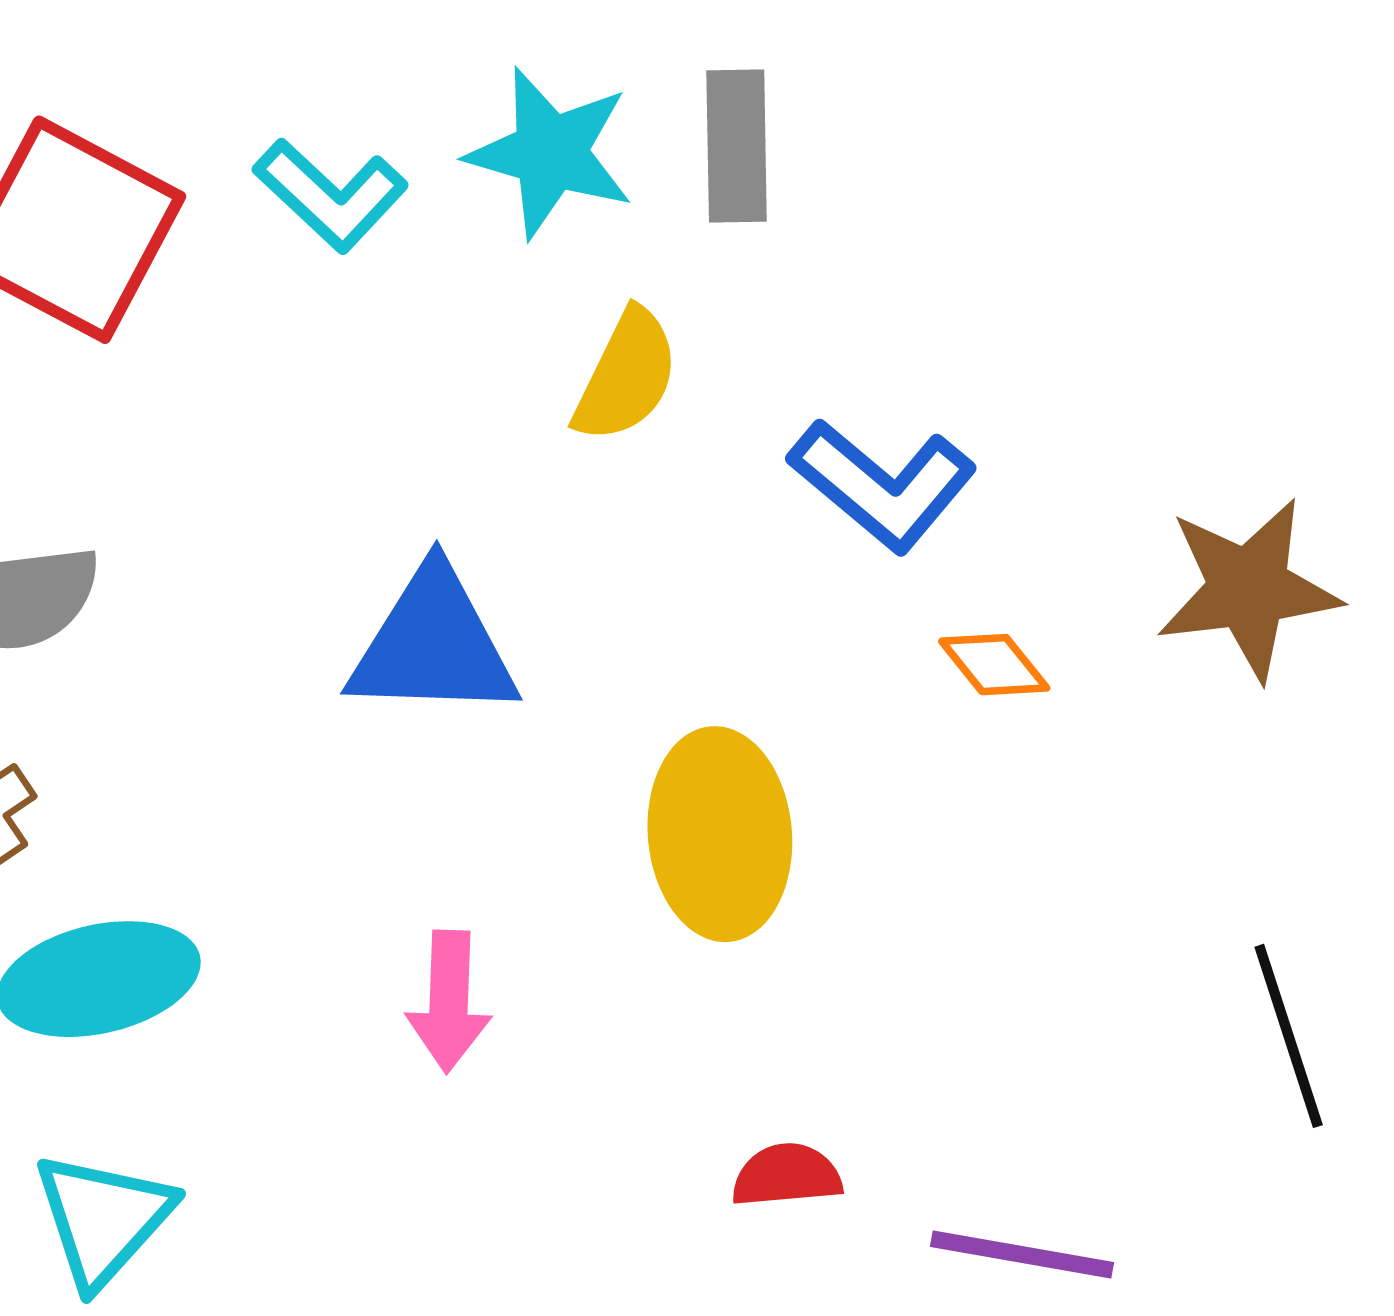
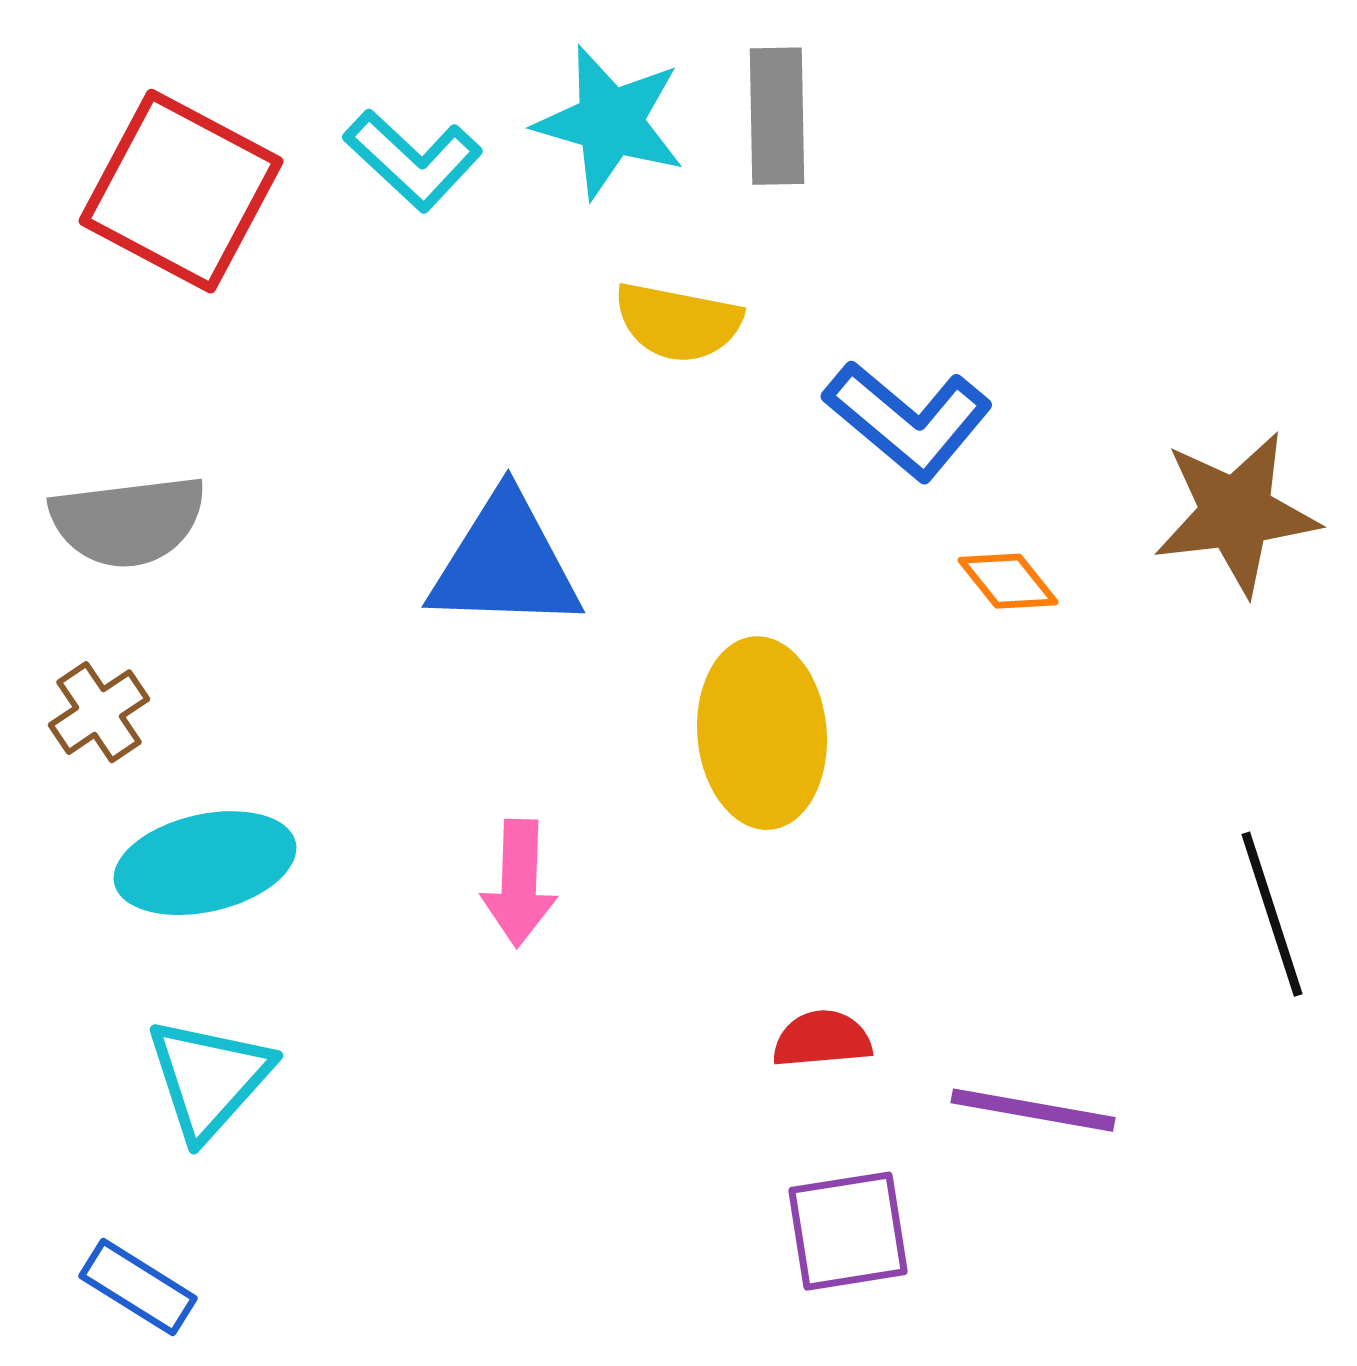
yellow semicircle: (626, 376) -> (678, 322), turned 75

